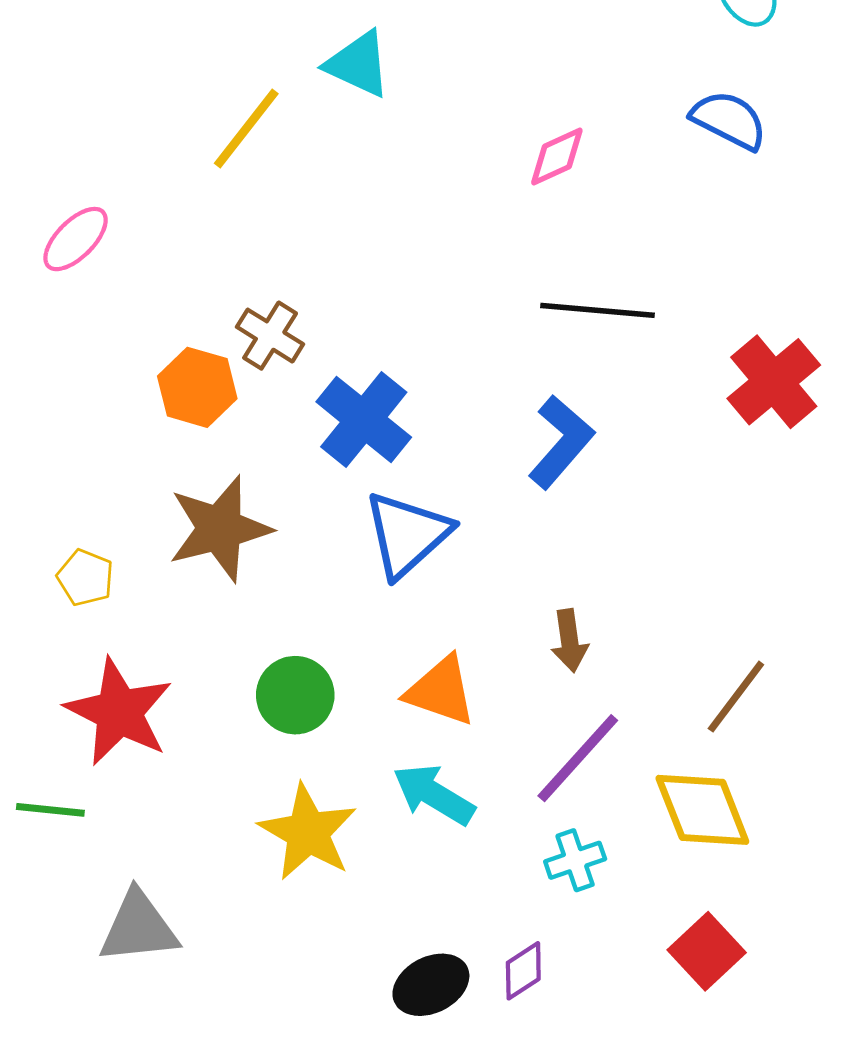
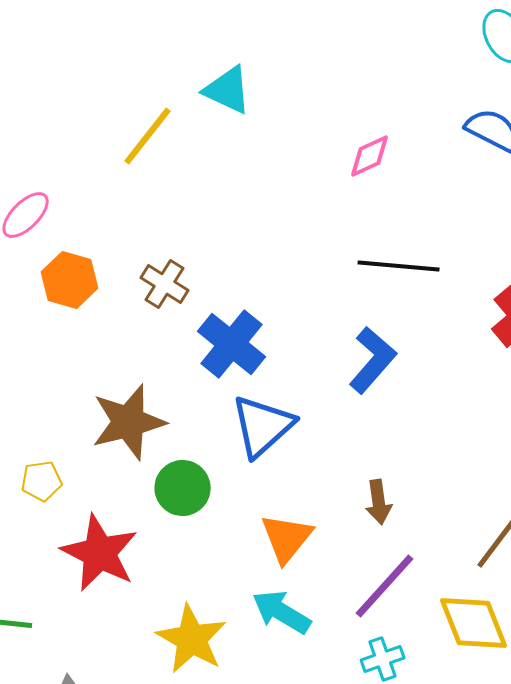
orange hexagon: (197, 387) -> (70, 280), moved
yellow pentagon: (85, 578) -> (42, 481), moved, turned -30
orange triangle: (441, 691) -> (287, 538), turned 50
green circle: (295, 695) -> (183, 488), moved
red star: (119, 712) -> (100, 553), moved

